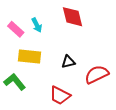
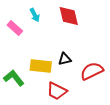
cyan arrow: (37, 25) -> (35, 15), moved
yellow rectangle: (29, 57) -> (41, 66), moved

